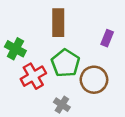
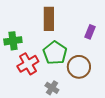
green cross: (15, 49) -> (13, 41), turned -36

